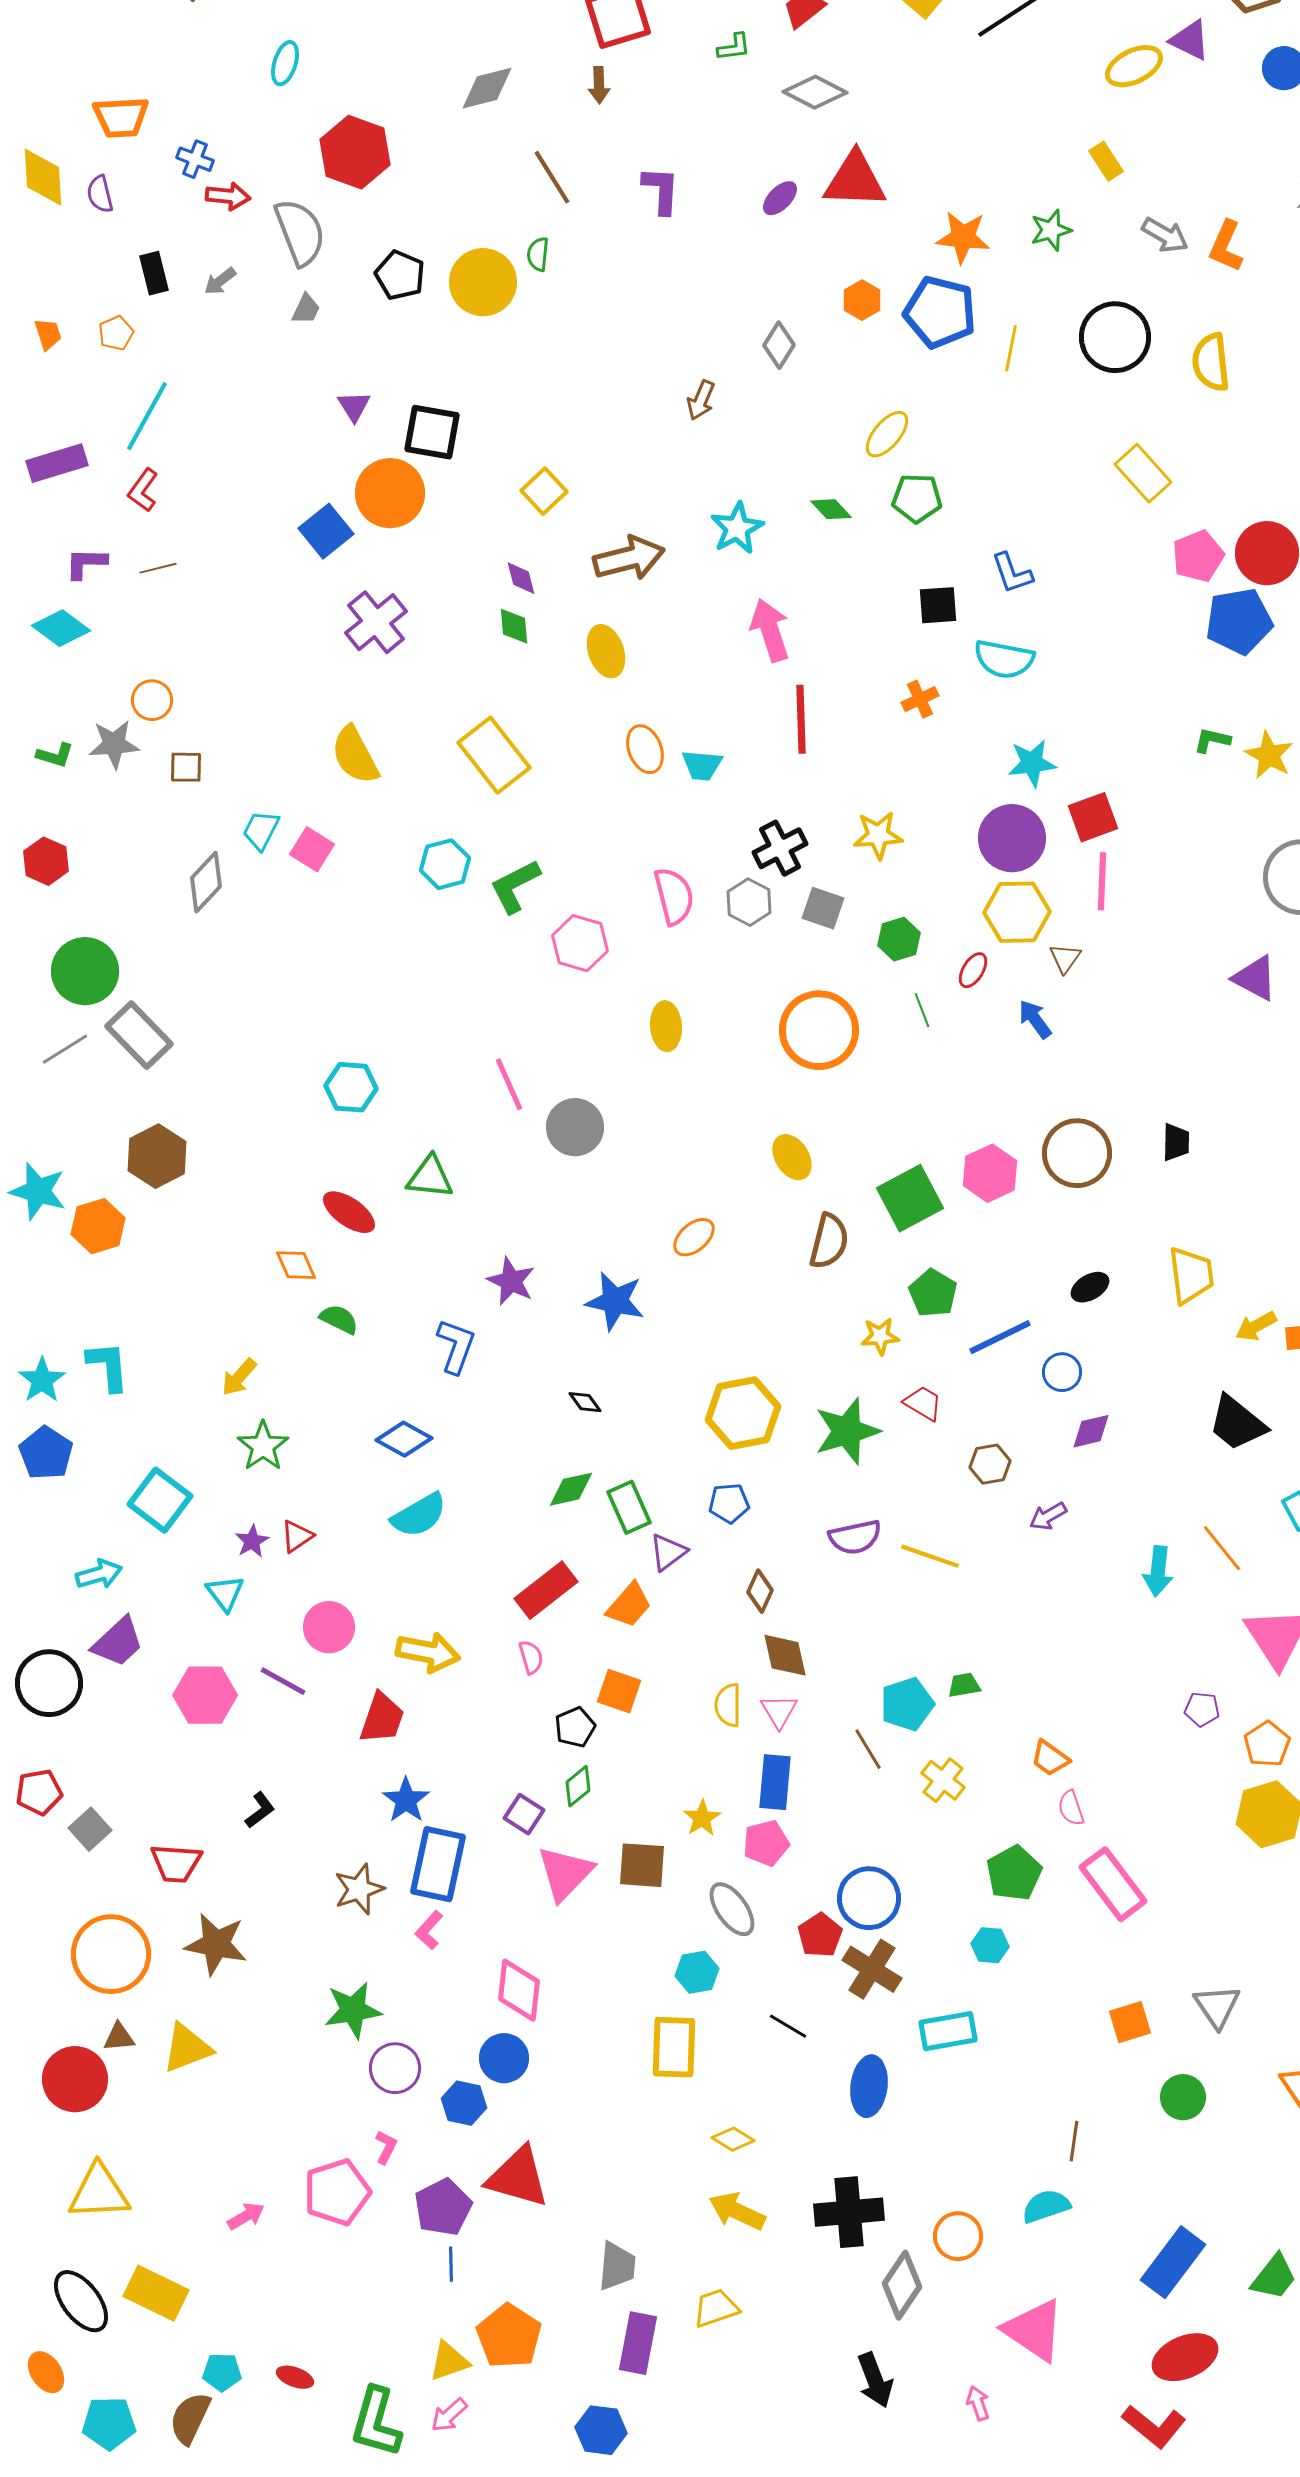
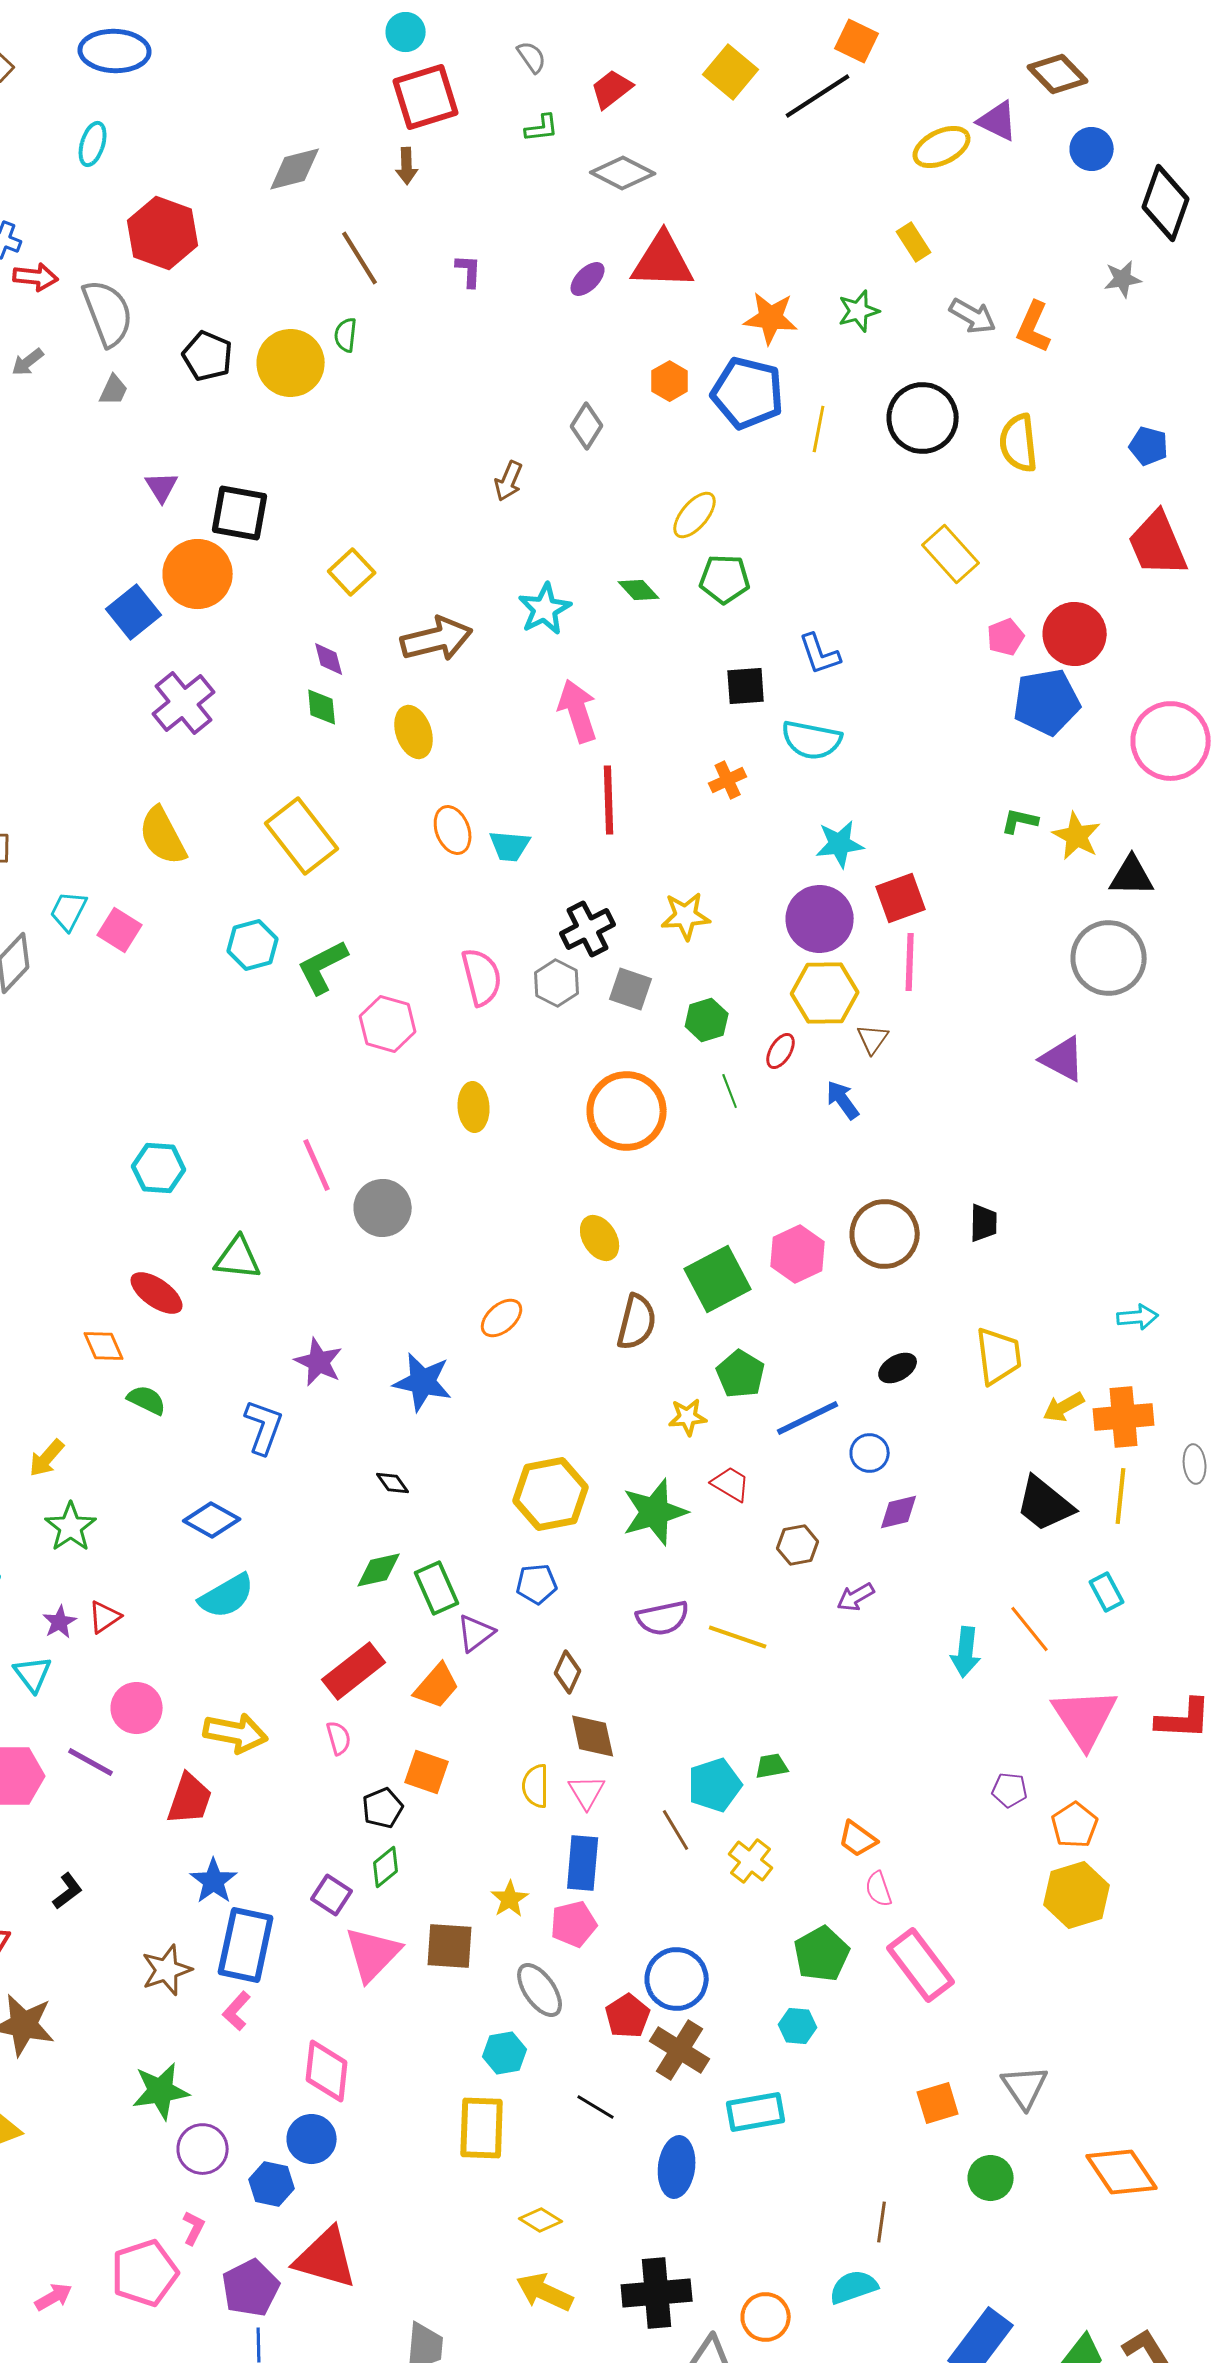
purple L-shape: (661, 190) -> (469, 271), size x0.7
pink pentagon: (1198, 556) -> (1006, 637), size x0.7

